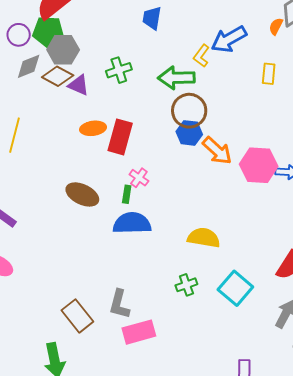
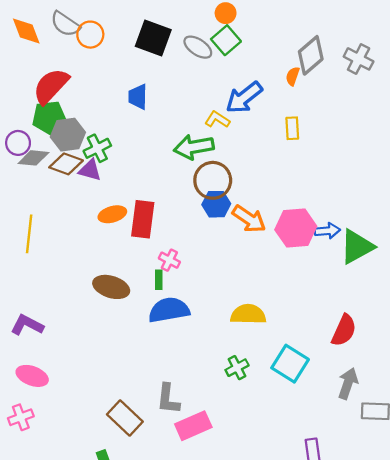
blue trapezoid: (152, 18) -> (138, 97), moved
purple circle: (19, 35) -> (18, 143), moved
yellow L-shape: (201, 56) -> (217, 120), turned 95
gray diamond: (29, 66) -> (33, 158), turned 36
green cross: (119, 70) -> (97, 148), moved

